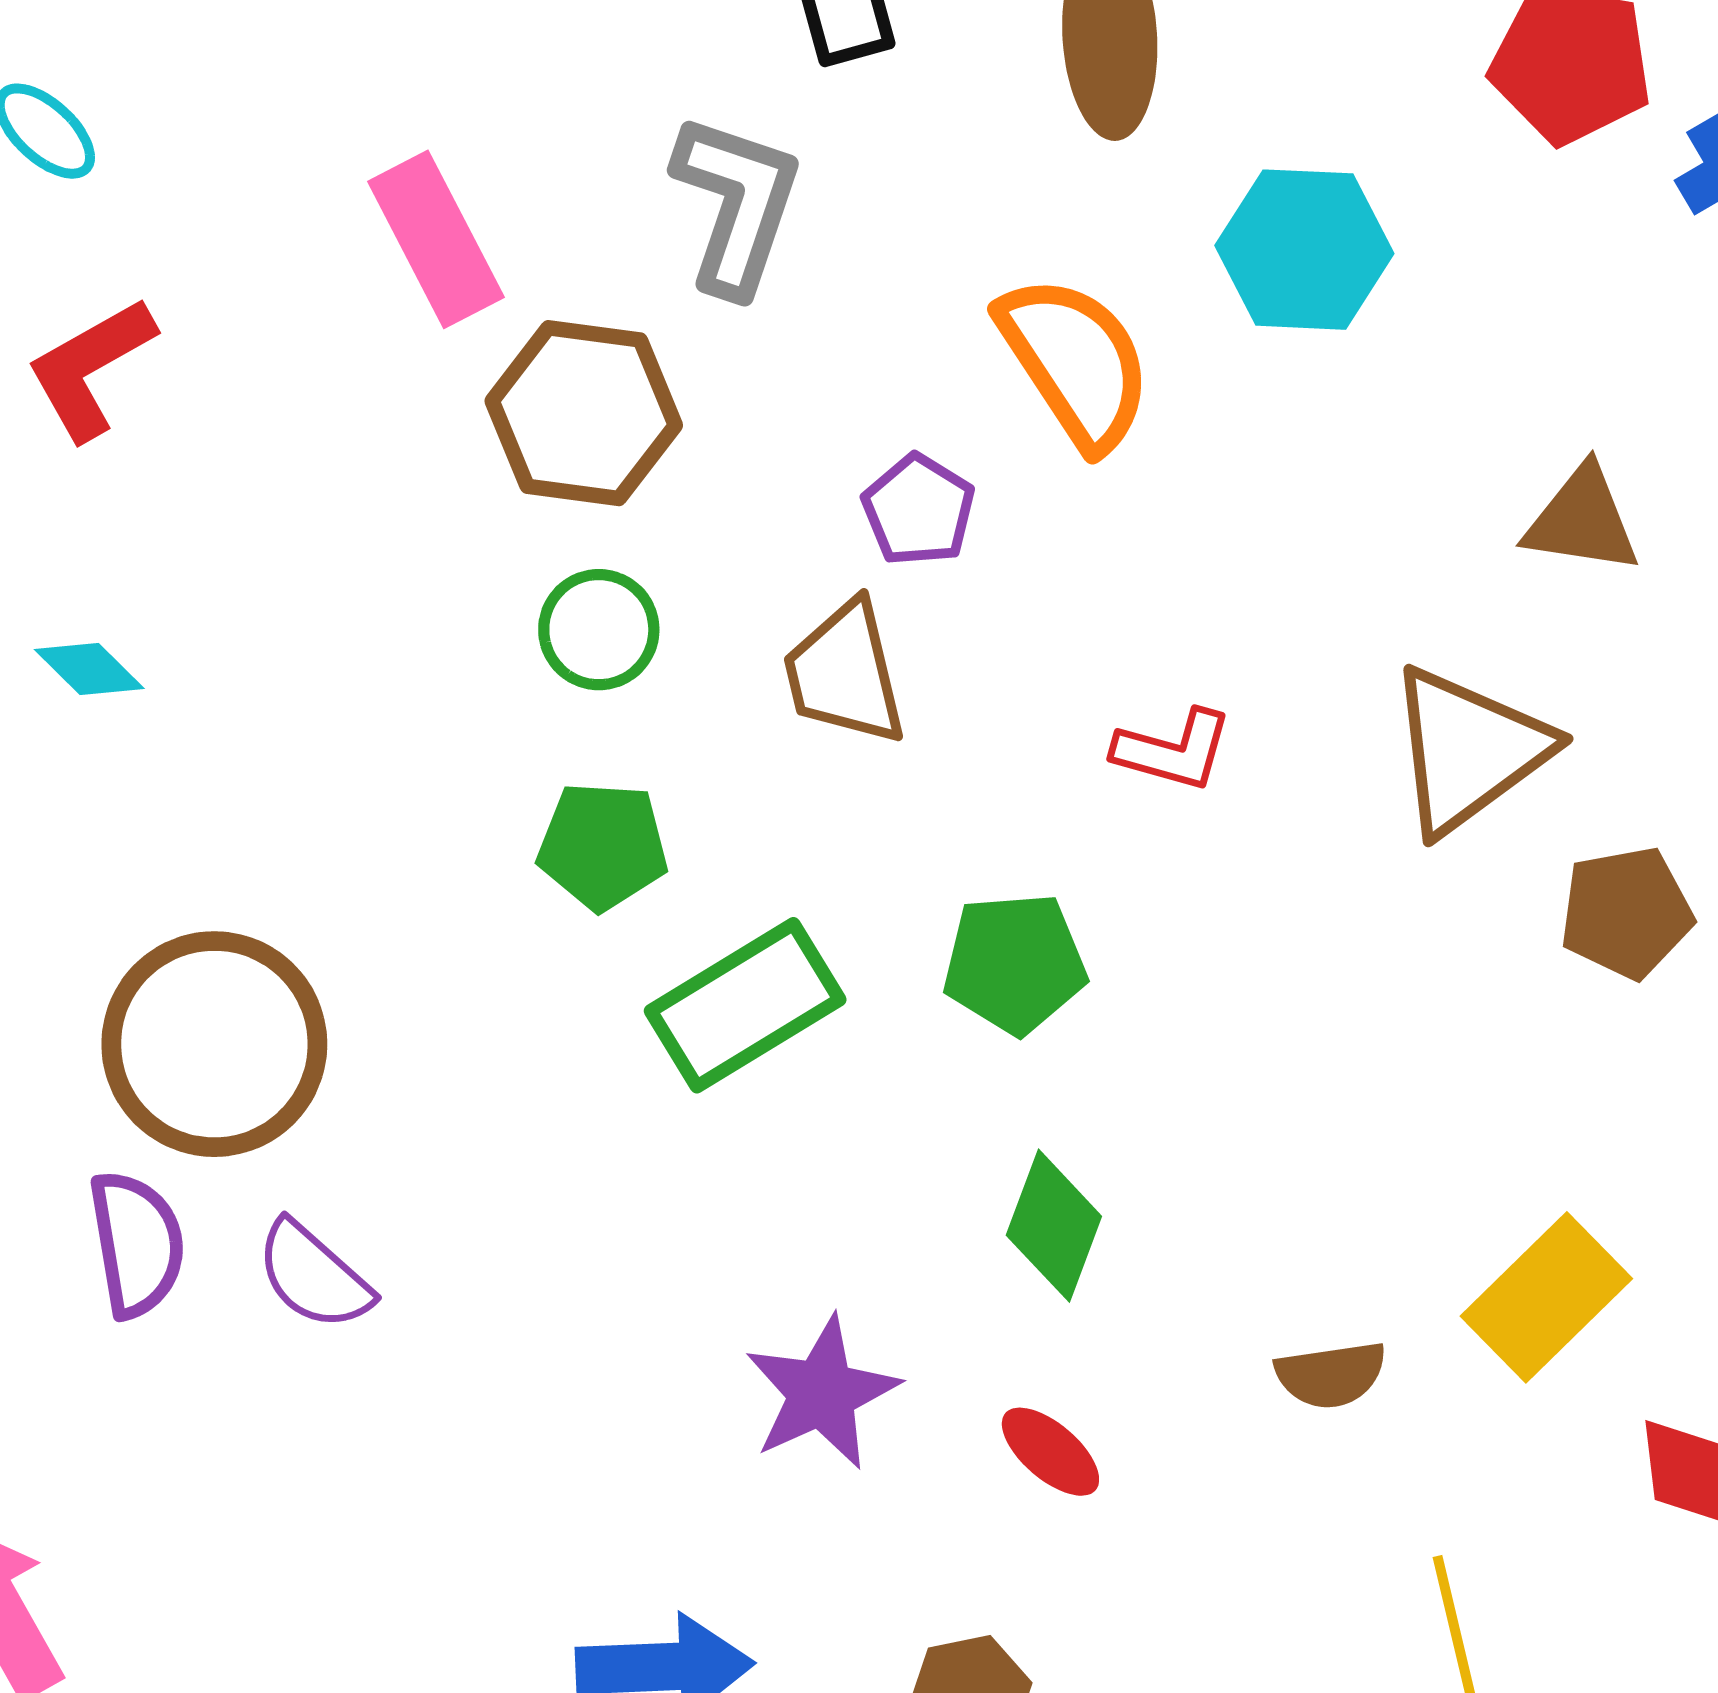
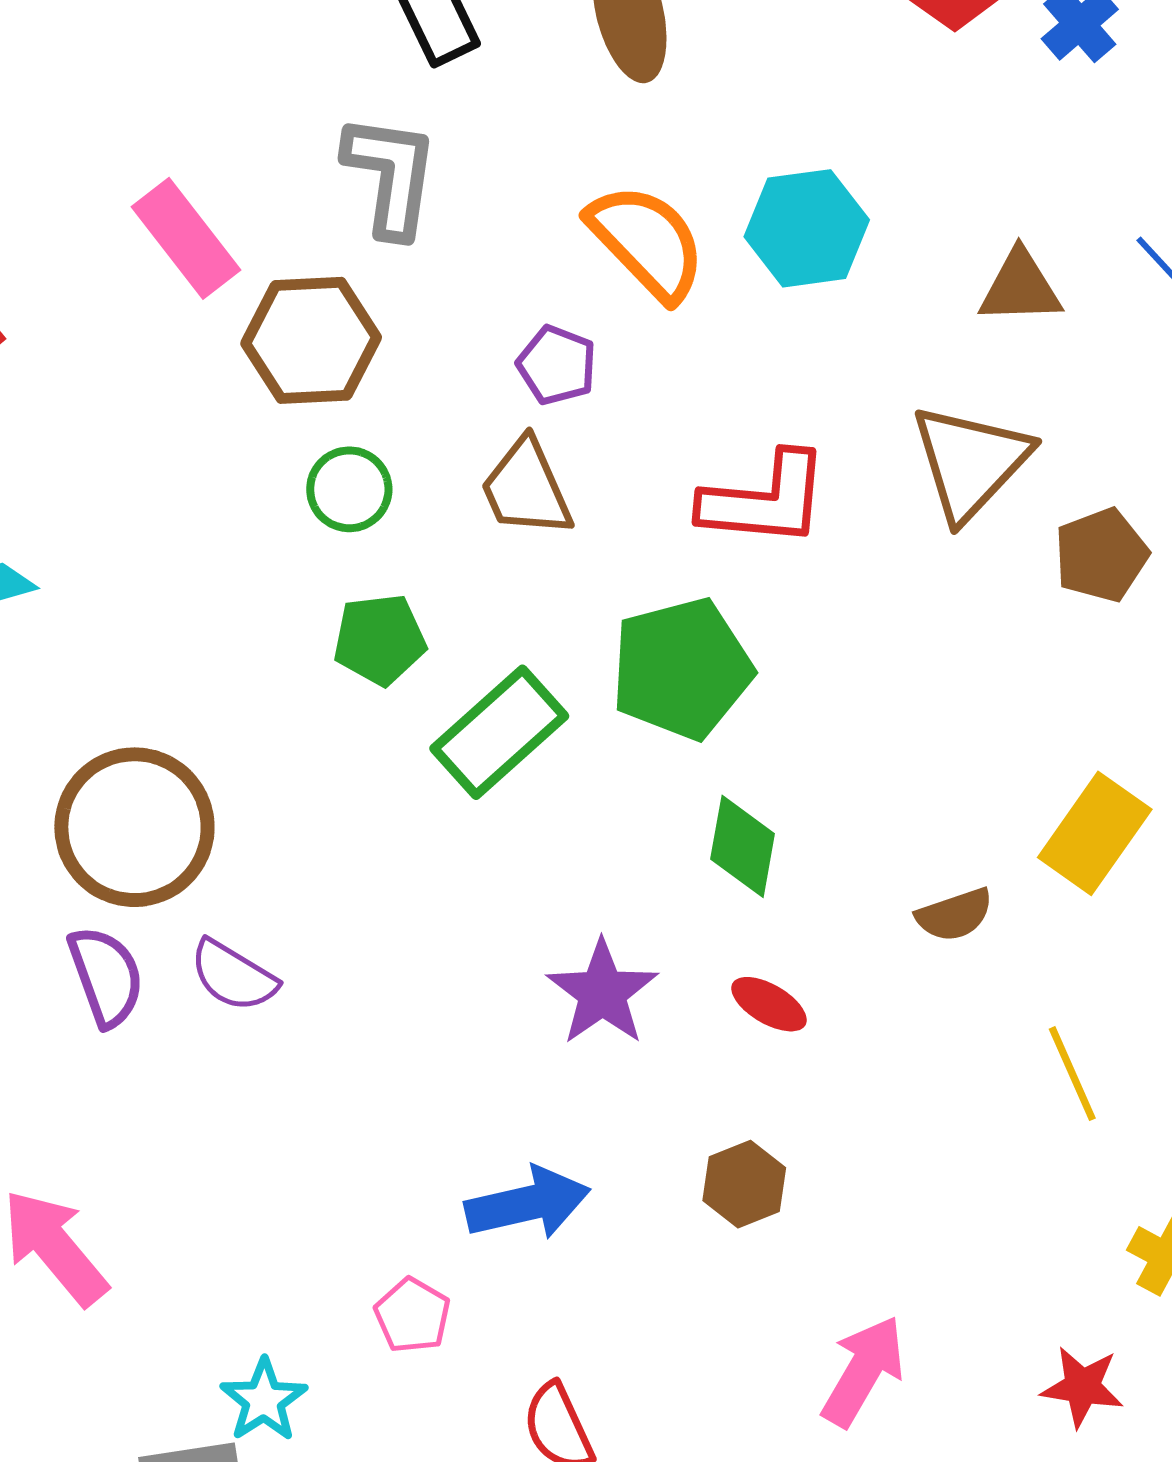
cyan hexagon: (1304, 250) -> (807, 228), moved
red L-shape: (1173, 750) -> (765, 500), size x1.6
green pentagon: (1015, 963) -> (682, 669), size x1.4

